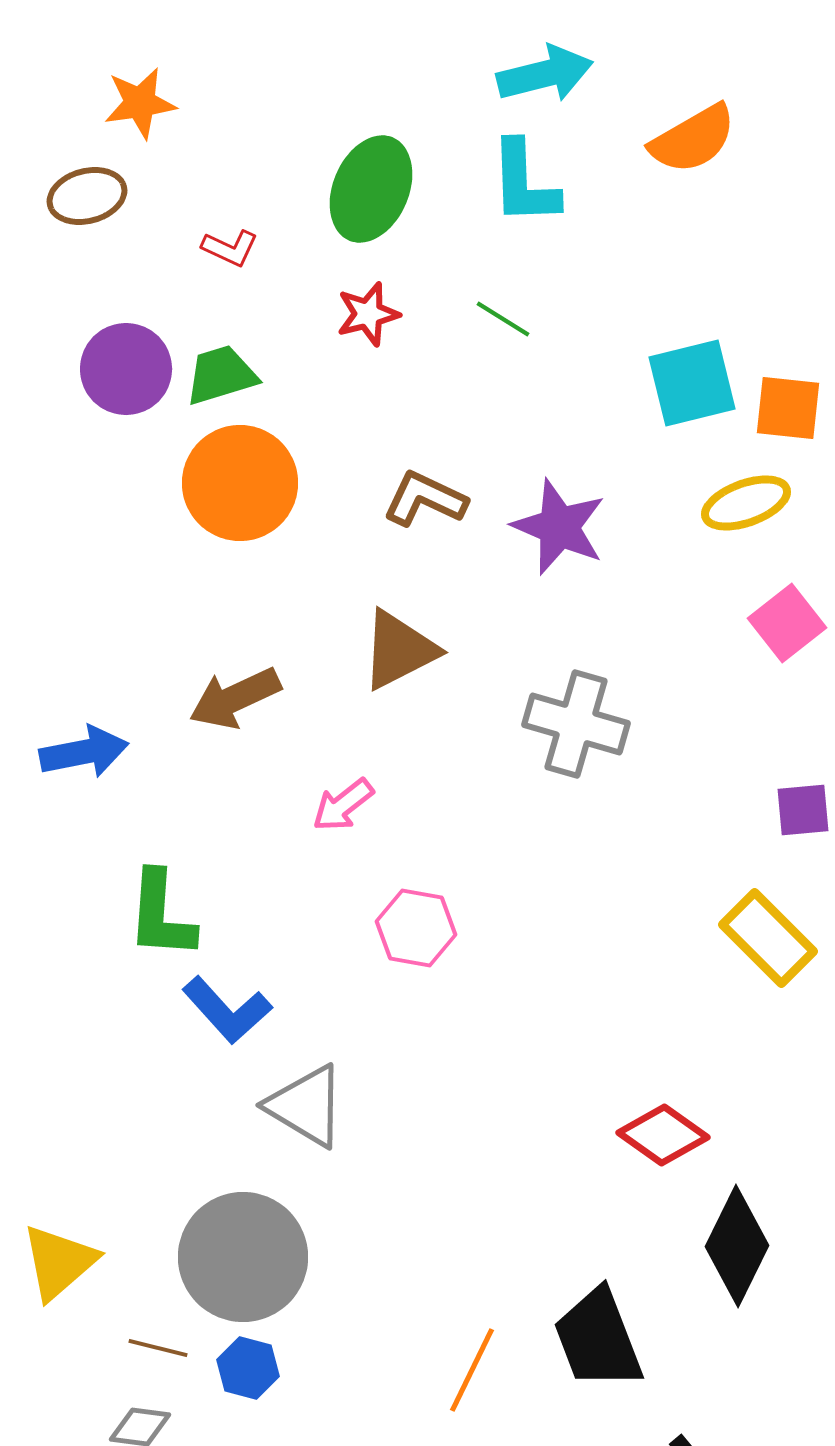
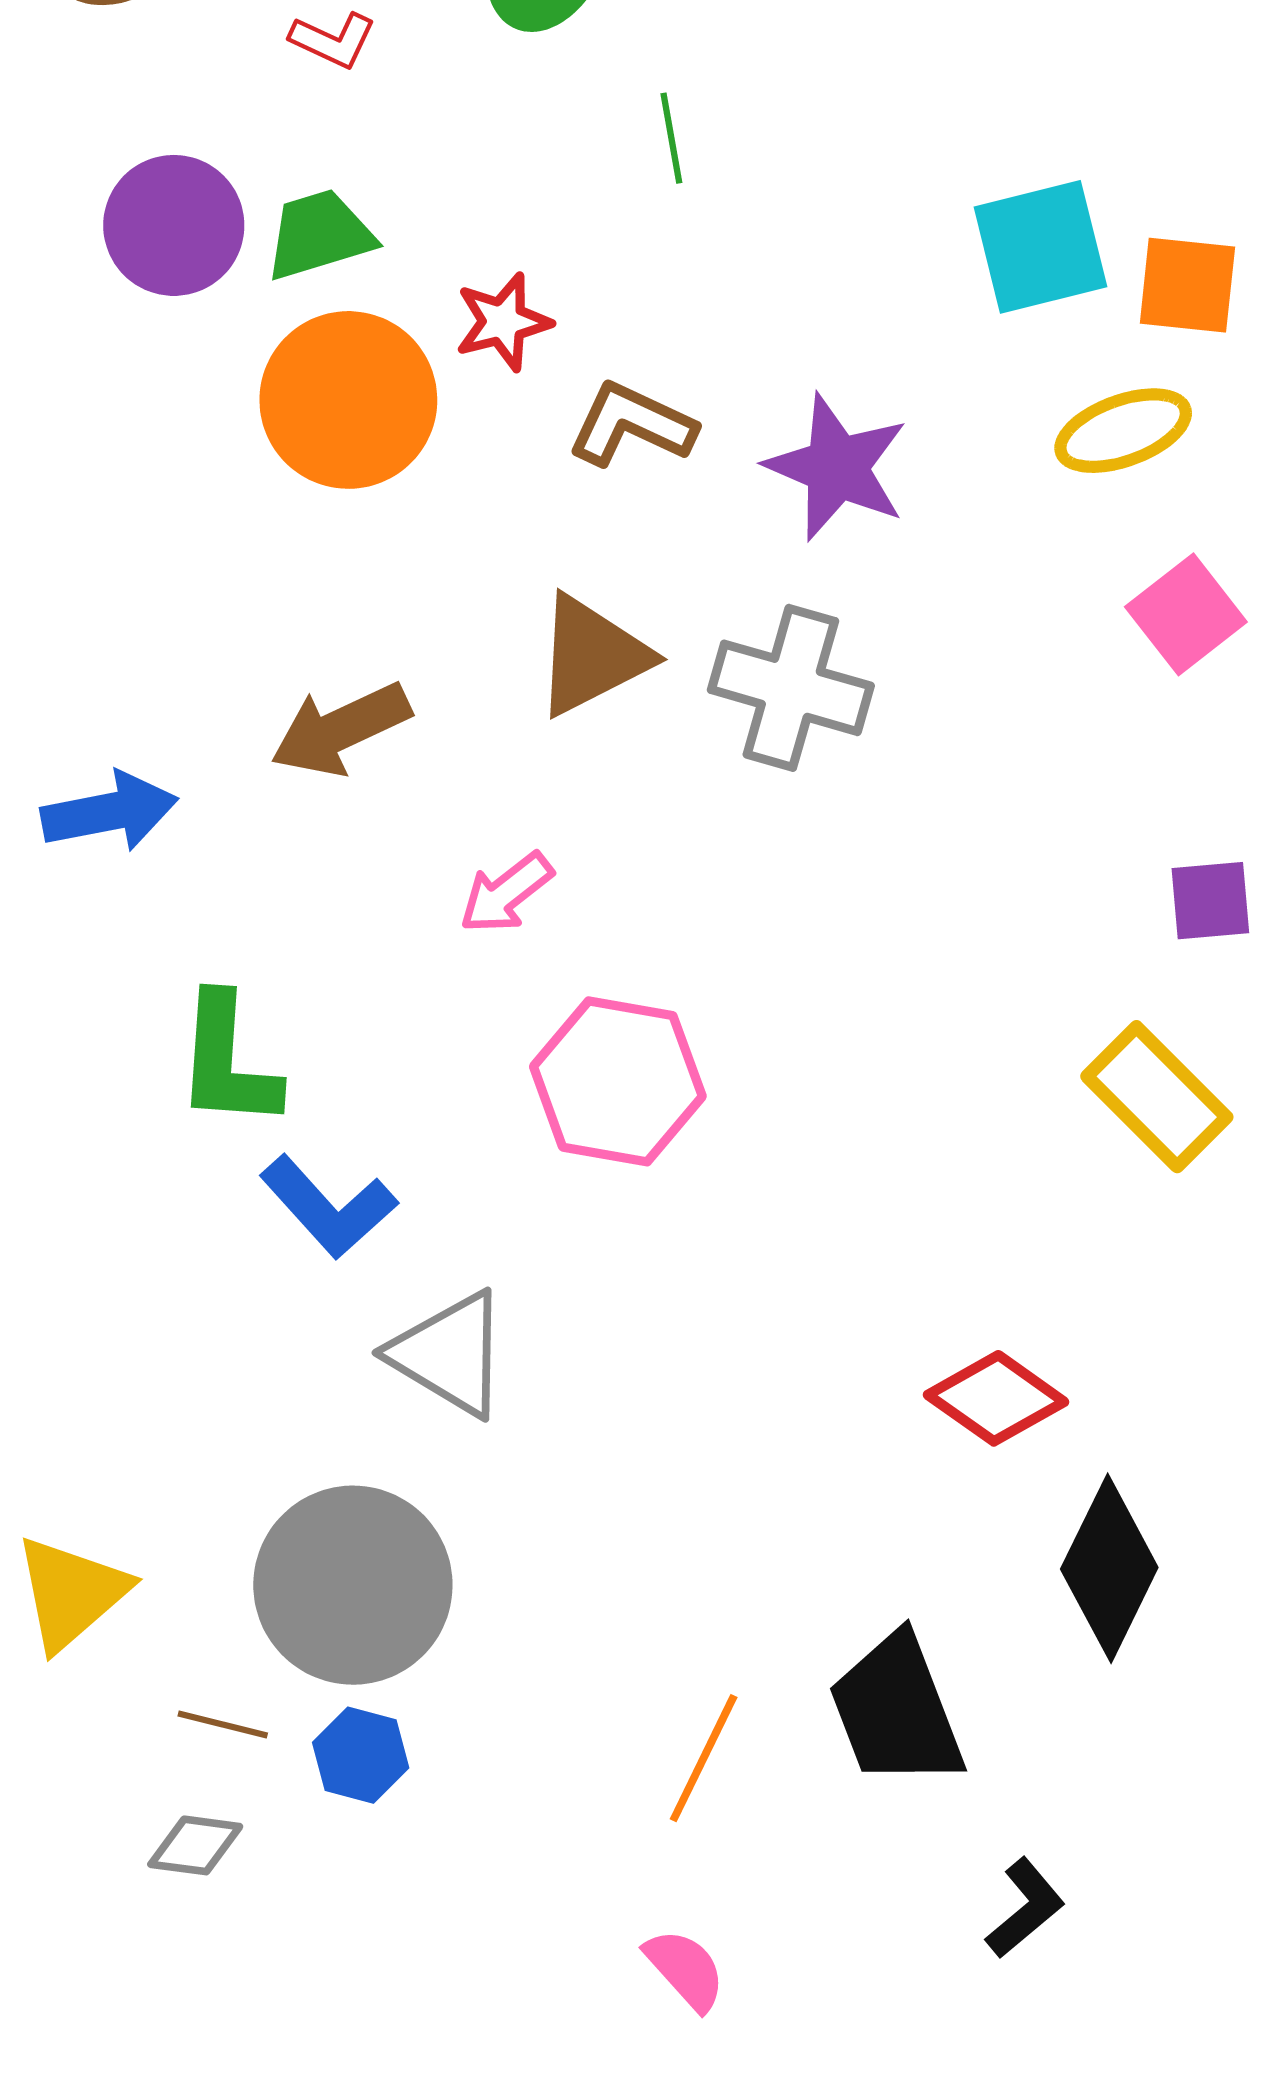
red star: (368, 314) -> (503, 322), moved
green line: (503, 319) -> (671, 138), moved, turned 48
gray cross: (576, 724) -> (791, 688), moved
pink hexagon: (416, 928) -> (618, 1081), size x1.4

